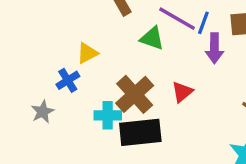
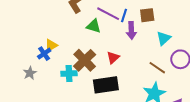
yellow triangle: (87, 53) -> (51, 45), moved
black rectangle: (140, 132) -> (106, 85), moved

